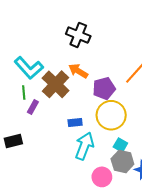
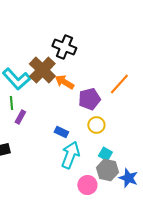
brown cross: (56, 84) -> (42, 70), moved
yellow circle: (111, 115) -> (96, 125), size x0.6
blue rectangle: (75, 122) -> (61, 132), turned 32

